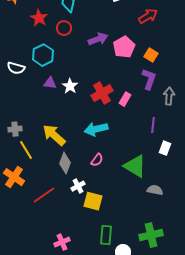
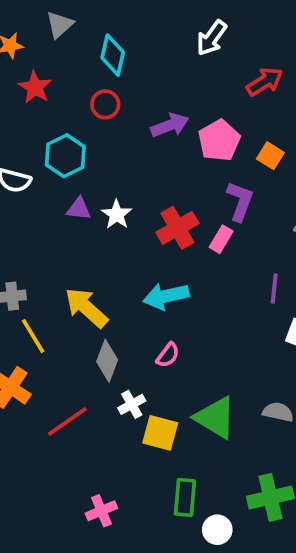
red star: (39, 18) -> (35, 87), moved
purple L-shape: (149, 79) -> (240, 201), moved
green triangle: (135, 166) -> (215, 418), moved

